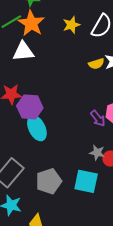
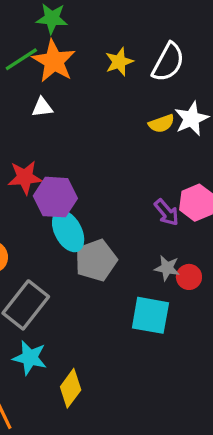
white triangle: (23, 52) -> (42, 107), size x0.6
gray pentagon: (49, 181) -> (96, 260), moved

